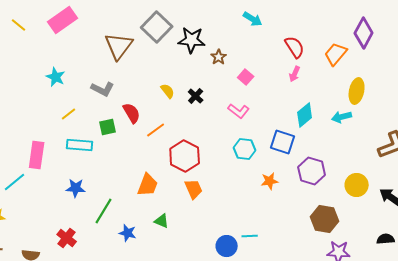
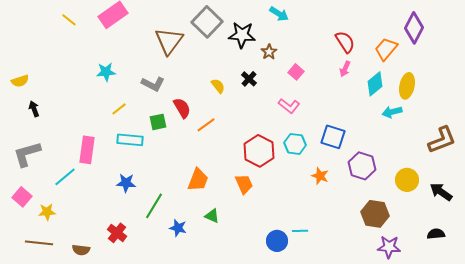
cyan arrow: (253, 19) -> (279, 14), moved
cyan star: (56, 77) -> (106, 72), turned -30
black cross: (196, 96) -> (249, 79), moved
cyan diamond: (305, 115) -> (375, 84), moved
red hexagon: (185, 156) -> (259, 151), moved
orange star: (270, 181) -> (320, 176), turned 30

